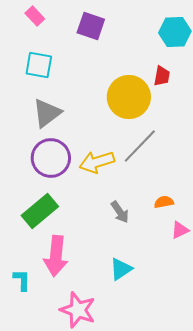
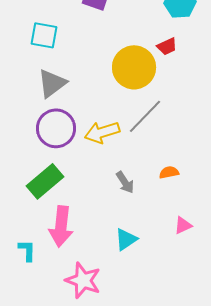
red trapezoid: (162, 76) -> (167, 46), turned 55
pink triangle: (180, 230) -> (183, 225), moved

